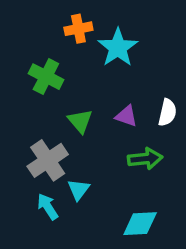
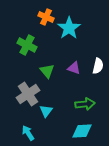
orange cross: (78, 29) -> (46, 17), turned 35
green arrow: (145, 159) -> (85, 104), moved
cyan arrow: (48, 207) -> (28, 133), moved

